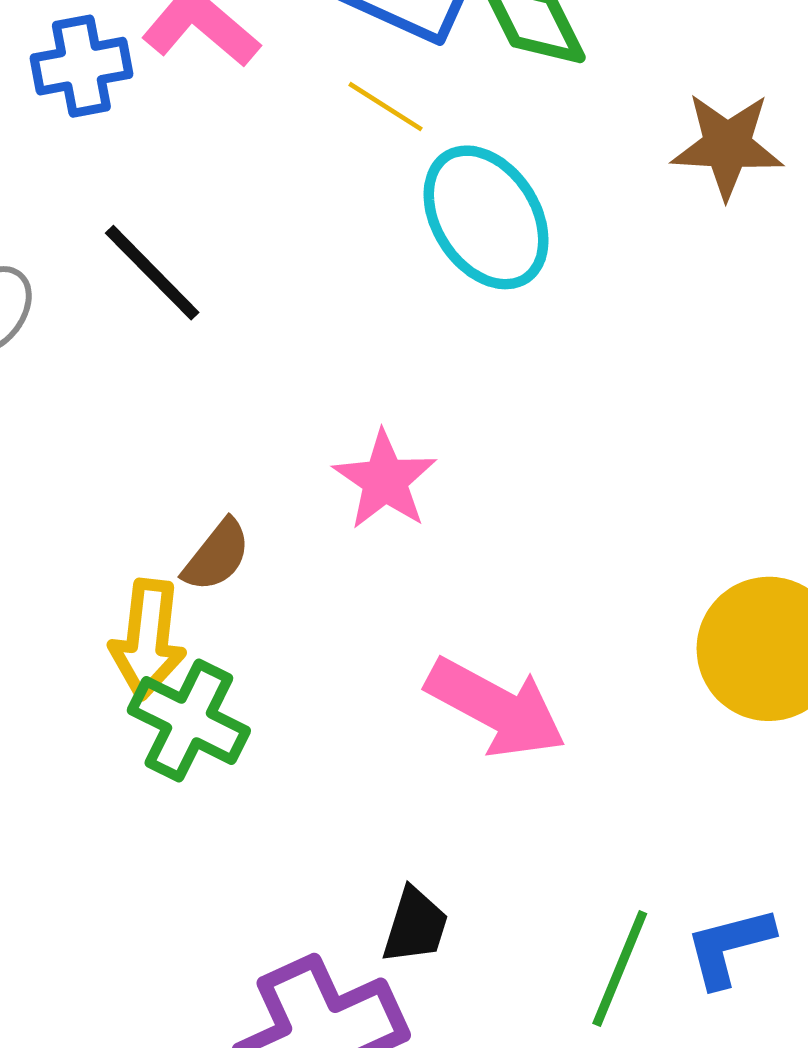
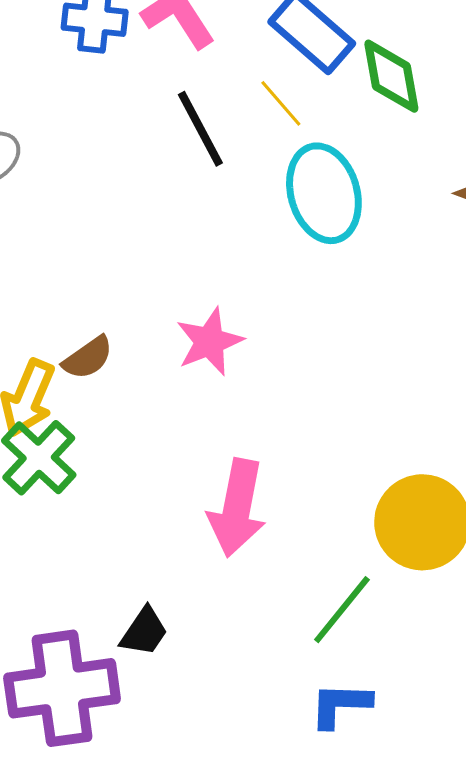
black line: (152, 273) -> (200, 129), moved
pink arrow: (496, 708) -> (237, 508), turned 56
green line: (620, 969) -> (342, 610), moved

